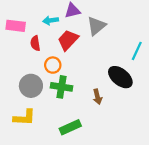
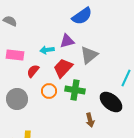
red semicircle: (35, 43) -> (33, 71), turned 48
gray circle: (31, 86) -> (17, 99), moved
green cross: (61, 87) -> (75, 90), moved

